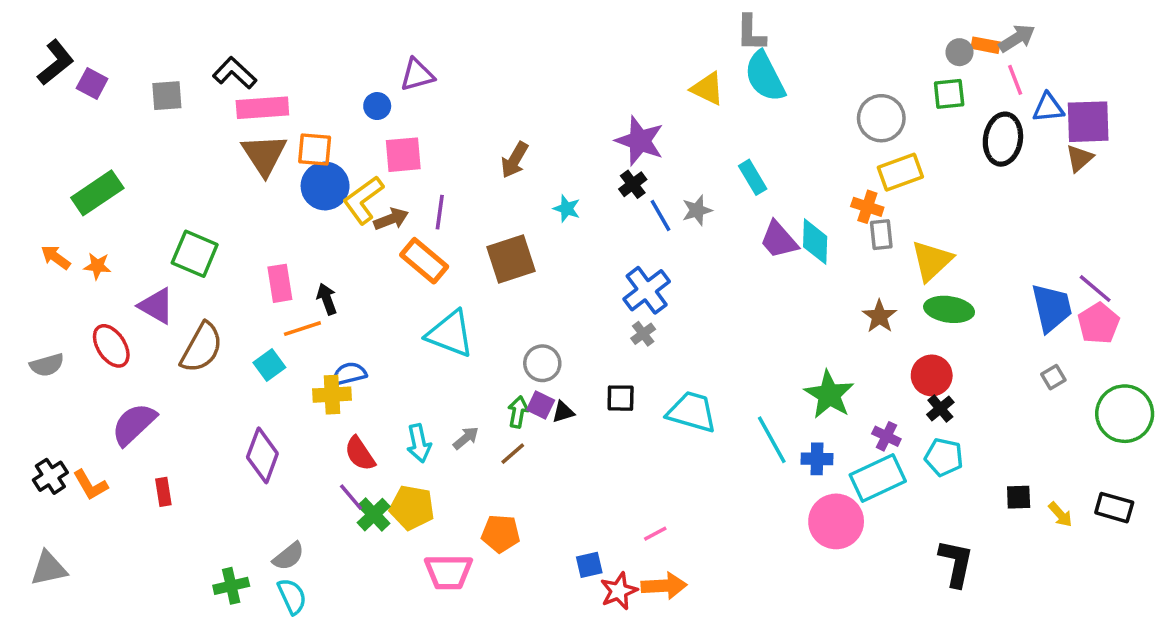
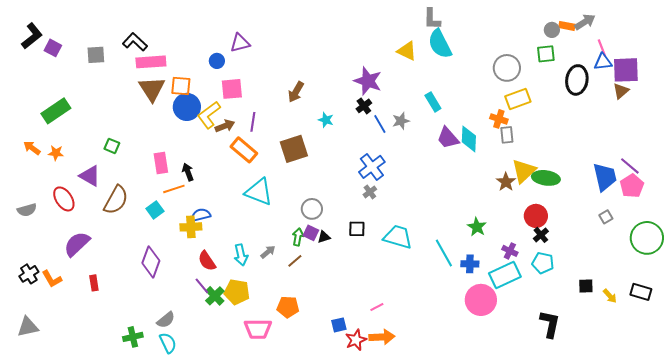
pink line: (1015, 80) -> (602, 48), moved
green square: (195, 254) -> (112, 146), size x0.6
yellow triangle: (932, 261) -> (524, 171), moved
green star: (829, 395) -> (477, 227), size x0.7

